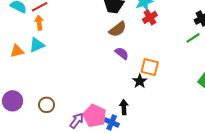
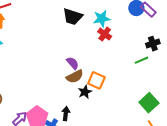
red cross: (150, 17) -> (105, 34), turned -32
brown semicircle: (118, 29) -> (75, 76), moved

